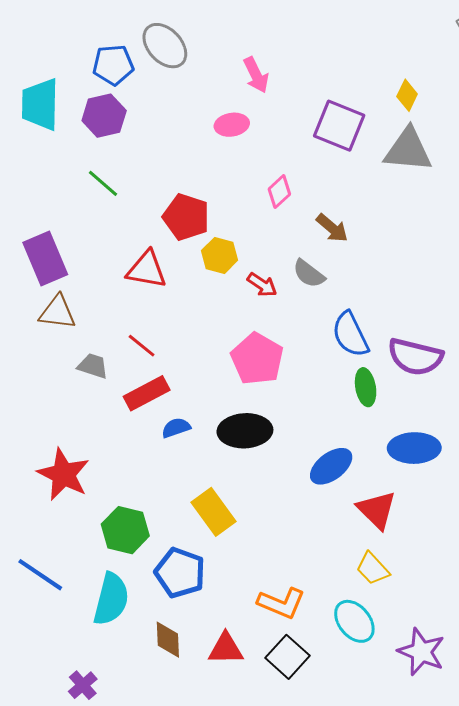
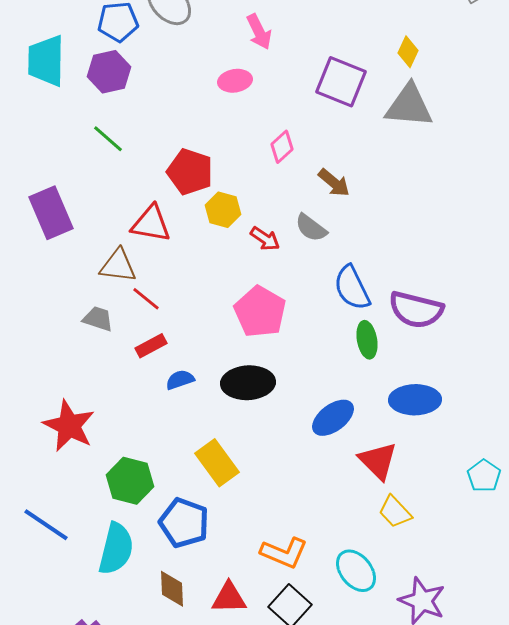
brown triangle: (57, 312) -> (118, 266), moved
red rectangle: (147, 393) -> (151, 346), size x0.7
yellow trapezoid: (373, 569) -> (395, 512), moved

